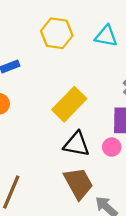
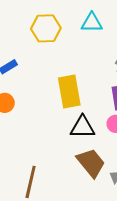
yellow rectangle: (69, 104) -> (69, 91), turned -44

